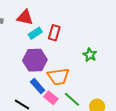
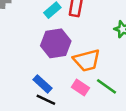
blue rectangle: (38, 86) -> (43, 84), moved

